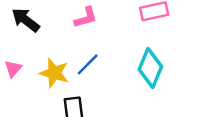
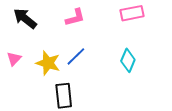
cyan diamond: (150, 68) -> (128, 60), size x0.7

